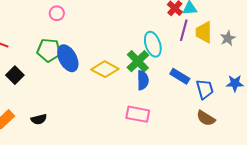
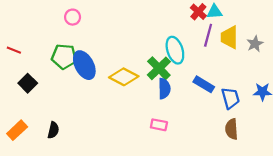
pink rectangle: (138, 114) -> (159, 125), size x0.7
brown semicircle: (206, 118) -> (231, 129), turned 54
black semicircle: (39, 119) -> (53, 130), turned -63

